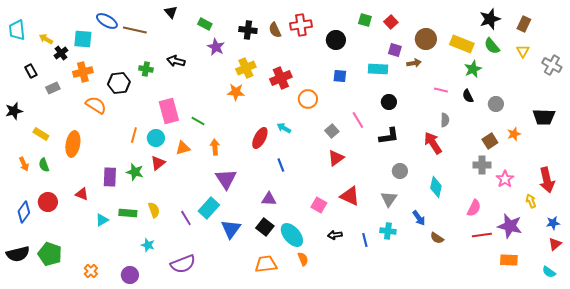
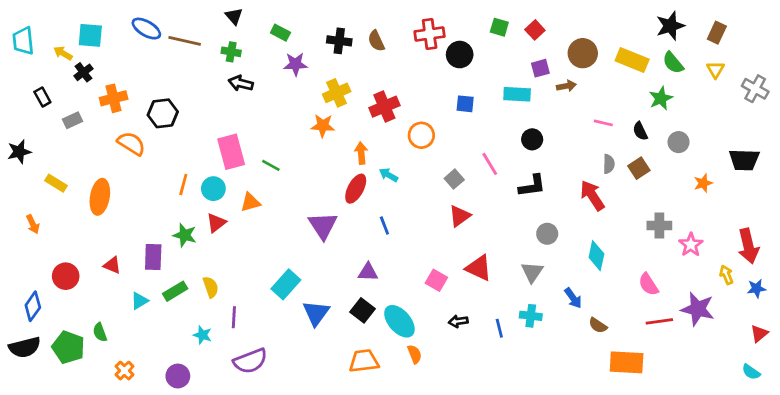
red cross: (301, 25) -> (430, 34), moved
cyan square: (83, 39) -> (90, 35), moved
purple star: (216, 47) -> (295, 64), turned -30
purple square: (395, 50) -> (540, 68), turned -32
green cross: (146, 69) -> (231, 52), moved
green star: (473, 69) -> (661, 98), moved
brown square: (490, 141) -> (639, 168), moved
orange arrow: (215, 147) -> (361, 153), moved
green semicircle: (44, 165) -> (100, 332), moved
purple rectangle: (110, 177) -> (153, 257), moved
purple triangle: (226, 179) -> (323, 226), moved
pink semicircle: (474, 208) -> (648, 284), turned 120
blue diamond: (24, 212) -> (33, 306), moved
green rectangle: (128, 213) -> (175, 291), turned -36
purple line: (186, 218) -> (234, 317), moved, turned 35
blue star: (553, 223) -> (757, 288), moved
orange rectangle: (509, 260) -> (627, 362), moved, size x1.4

